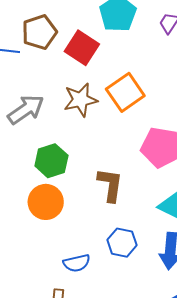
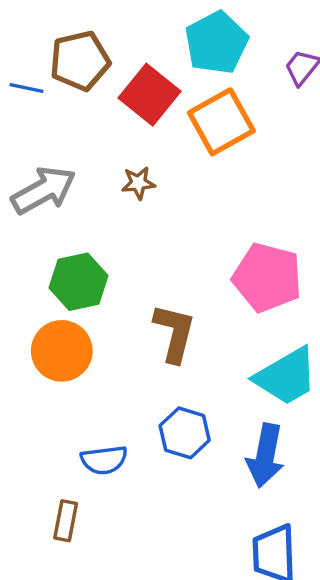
orange square: (125, 92) -> (221, 122), moved
brown star: (81, 100) -> (138, 183), size x0.6

